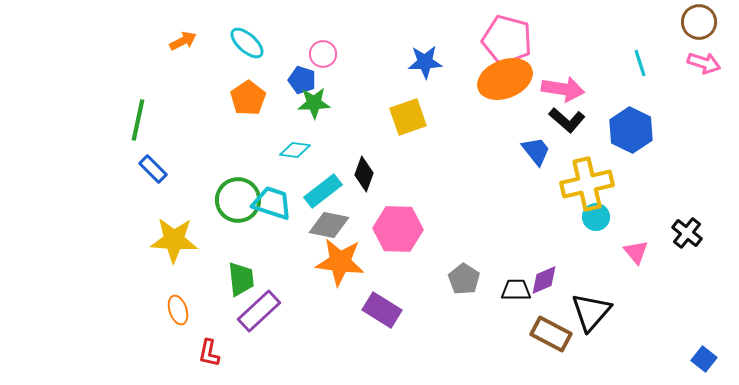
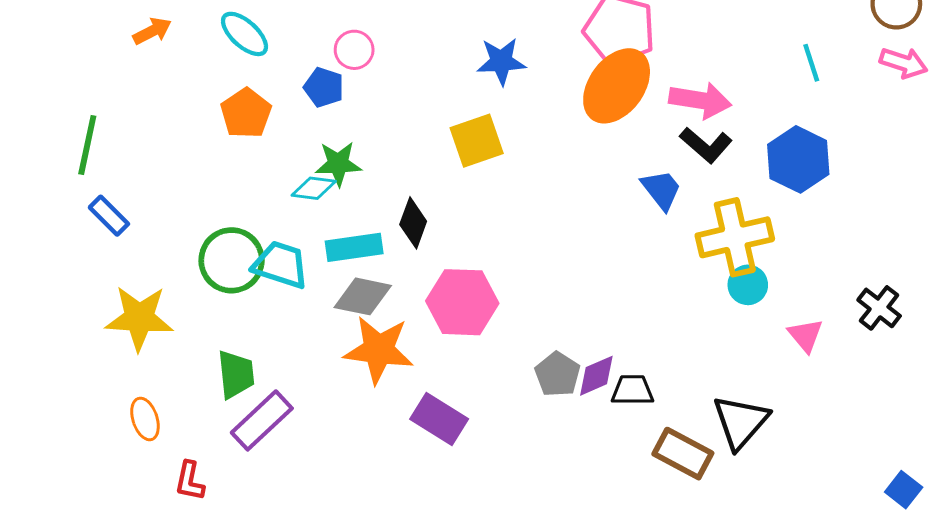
orange ellipse: (505, 79) -> (617, 86), turned -32
green star: (314, 103) -> (338, 164), moved
cyan rectangle: (323, 191) -> (354, 247), turned 30
purple diamond: (544, 280) -> (596, 376), moved

